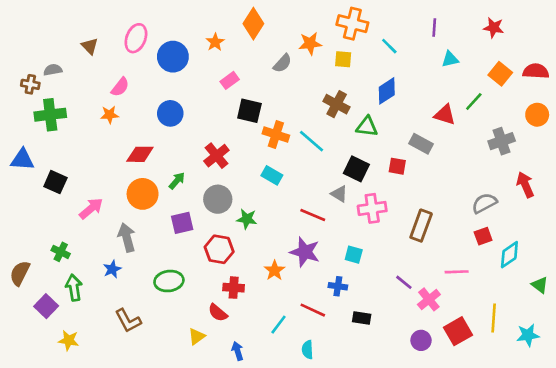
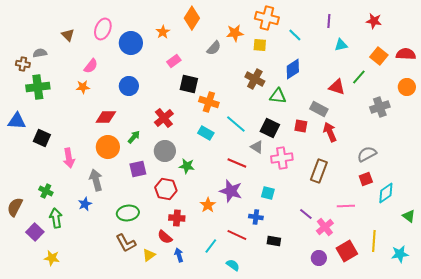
cyan line: (311, 141) -> (236, 124), moved
red arrow: (525, 185) -> (330, 132), moved
pink arrow: (91, 208) -> (69, 158), turned 120
brown L-shape: (128, 321) -> (126, 243), moved
cyan semicircle: (308, 350) -> (233, 265), turned 128
blue arrow: (238, 351) -> (179, 255), moved

